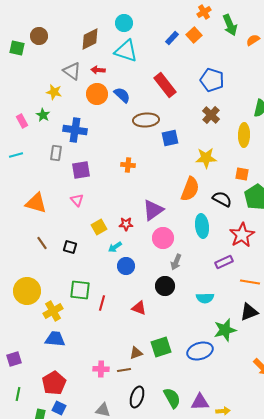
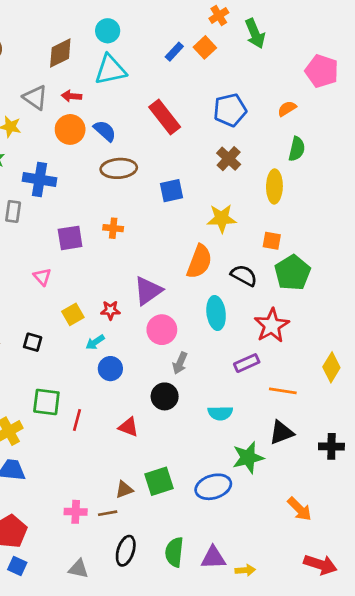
orange semicircle: (253, 40) -> (287, 109), moved
cyan triangle: (126, 51) -> (110, 70), turned -30
blue pentagon: (212, 80) -> (230, 110), turned -30
brown ellipse: (146, 120) -> (119, 168), moved
purple square: (81, 170) -> (70, 238), moved
green semicircle: (172, 398) -> (174, 552), turned -145

